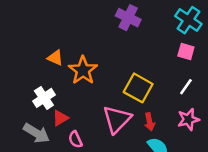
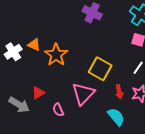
white cross: (44, 98) -> (13, 52), moved
red arrow: (150, 122) -> (119, 92), moved
pink semicircle: (75, 139) -> (58, 110), moved

